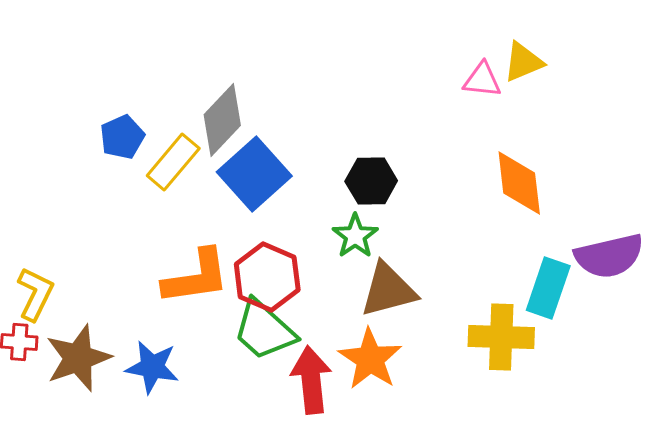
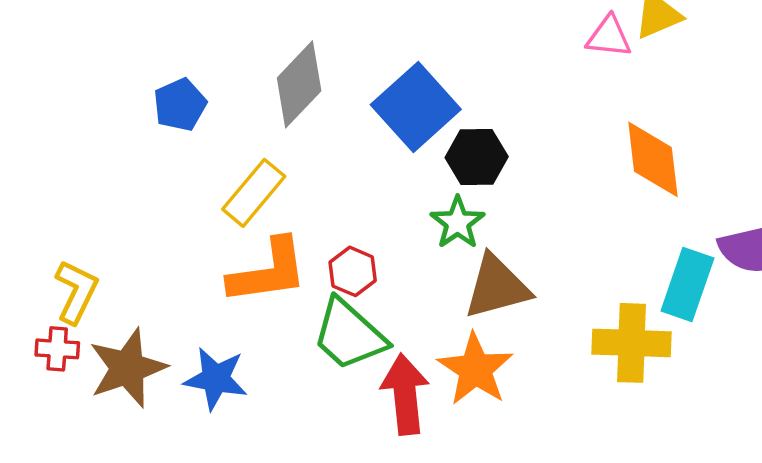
yellow rectangle: (173, 162) -> (254, 193), moved
blue square: (254, 174) -> (416, 107), moved
red hexagon: (267, 277) -> (353, 271), size x0.6

